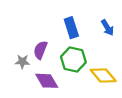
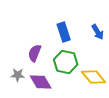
gray star: (22, 62) -> (18, 75), moved

